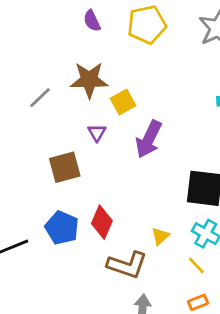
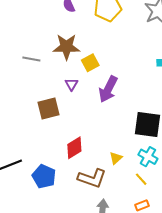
gray line: (40, 98) -> (31, 59), turned 54
red diamond: (102, 222) -> (74, 148), turned 35
blue pentagon: (62, 228) -> (44, 176), moved

